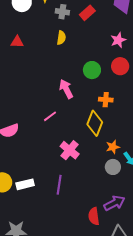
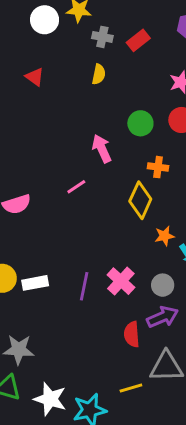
red triangle: (17, 42) -> (35, 77), turned 32
pink cross: (70, 150) -> (121, 281), moved
gray circle: (113, 167) -> (163, 285), moved

